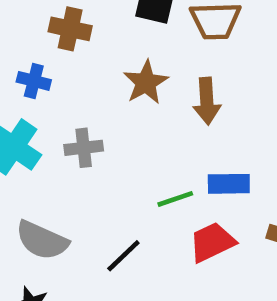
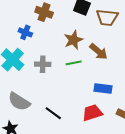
brown arrow: (207, 101) -> (99, 52), turned -54
green line: (175, 199) -> (74, 63), moved
black line: (123, 256) -> (53, 113), turned 72

